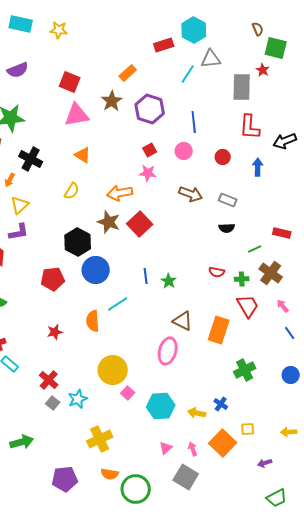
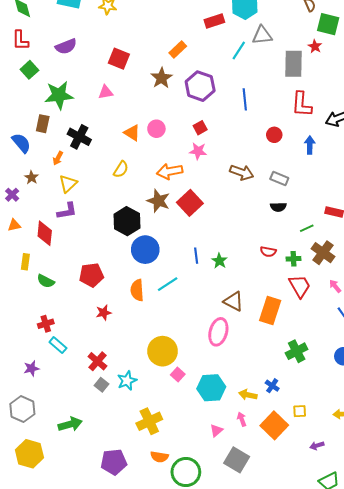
pink triangle: (77, 115) -> (106, 92), moved, size x0.6
pink circle: (184, 151) -> (156, 129), moved
red pentagon: (53, 279) -> (91, 275), moved
orange semicircle: (93, 321) -> (137, 290), moved
pink arrow: (193, 449) -> (242, 419), moved

